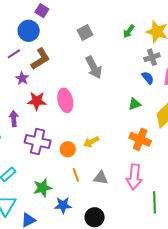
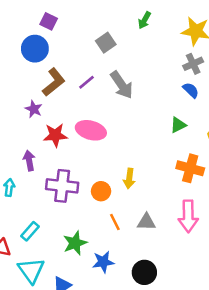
green arrow: (129, 31) -> (144, 20), moved
purple line: (14, 54) -> (86, 82), moved
pink ellipse: (65, 100) -> (91, 130), turned -55
yellow arrow: (91, 142) -> (129, 178), turned -49

